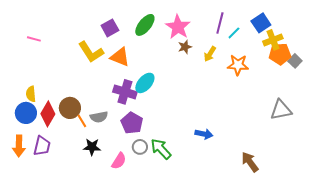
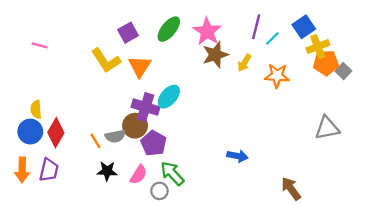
brown star: (185, 47) -> (215, 55), size x1.6
orange triangle: (120, 57) -> (140, 66), turned 40
brown circle: (70, 108) -> (135, 126), moved
gray circle: (140, 147) -> (159, 191), moved
green arrow: (161, 149) -> (172, 173), moved
pink semicircle: (119, 161) -> (139, 175), moved

